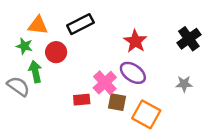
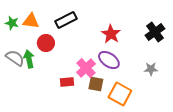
green star: (24, 46) -> (12, 23), moved
gray semicircle: (18, 86) -> (15, 58), moved

